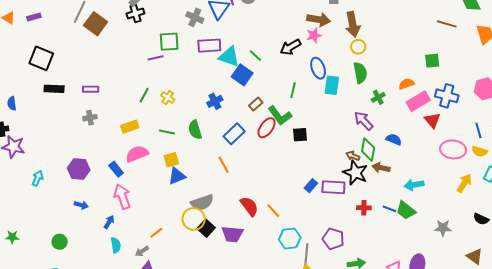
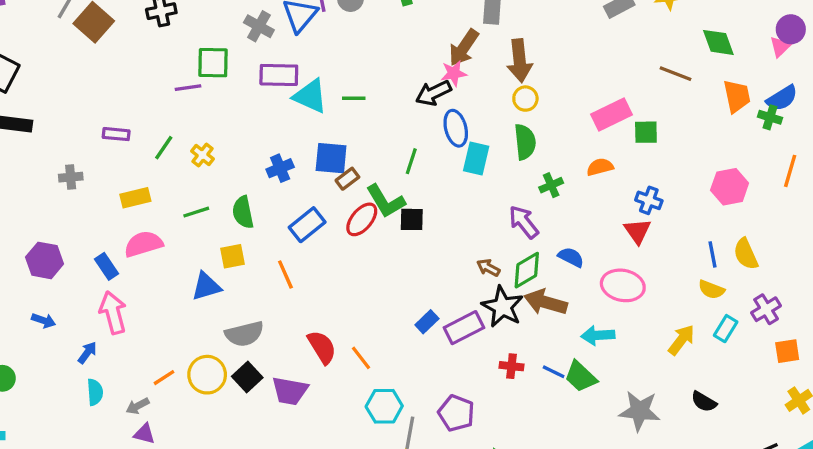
brown arrow: (319, 19) -> (464, 48), turned 110
black arrow: (290, 47) -> (433, 93), moved
green line: (255, 56) -> (354, 98), turned -48
blue square: (242, 75) -> (331, 158), moved, turned -35
purple rectangle: (91, 89) -> (116, 134), moved
blue cross: (447, 96) -> (649, 200), moved, size x0.7
pink rectangle: (418, 101) -> (611, 115), moved
green line: (167, 132) -> (196, 212), turned -35
black square: (300, 135) -> (412, 219), moved
green diamond: (368, 149) -> (527, 270), turned 45
pink ellipse: (453, 149) -> (623, 285), moved
brown arrow: (353, 156) -> (488, 268), moved
yellow square: (171, 160) -> (233, 256), moved
brown arrow: (381, 168) -> (546, 302), size x1.4
purple rectangle: (333, 187) -> (464, 328), turned -35
yellow circle: (194, 219) -> (207, 375), moved
gray star: (443, 228) -> (639, 411), size x1.4

